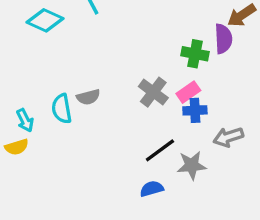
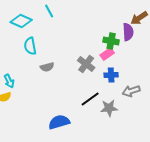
pink rectangle: (188, 92) -> (107, 54), moved
cyan semicircle: (62, 109) -> (30, 46), moved
blue semicircle: (152, 189) -> (59, 122), moved, size x1.5

